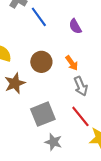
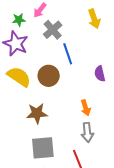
brown circle: (41, 62) -> (49, 76), moved
brown star: (15, 83) -> (37, 113), moved

